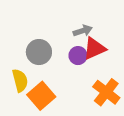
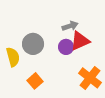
yellow semicircle: (20, 80) -> (13, 57), moved
orange square: (41, 96) -> (35, 81), size x0.7

